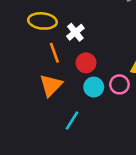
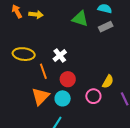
yellow ellipse: (42, 21) -> (24, 54), moved
cyan circle: (94, 87) -> (63, 98), moved

